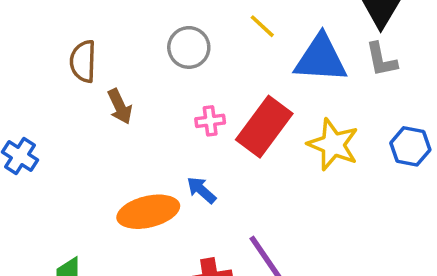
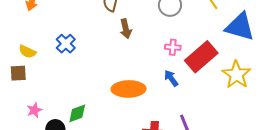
blue arrow: (201, 190) -> (171, 78), moved

